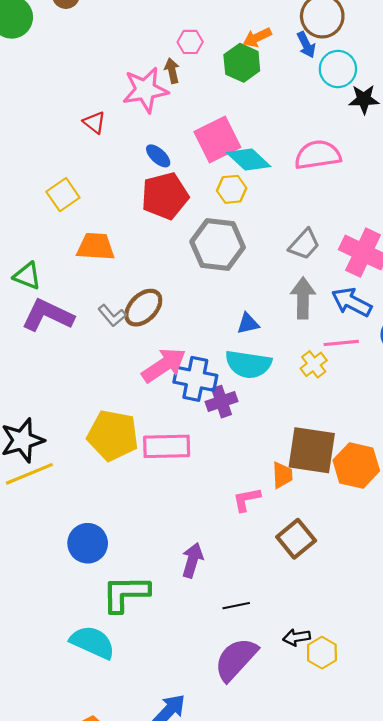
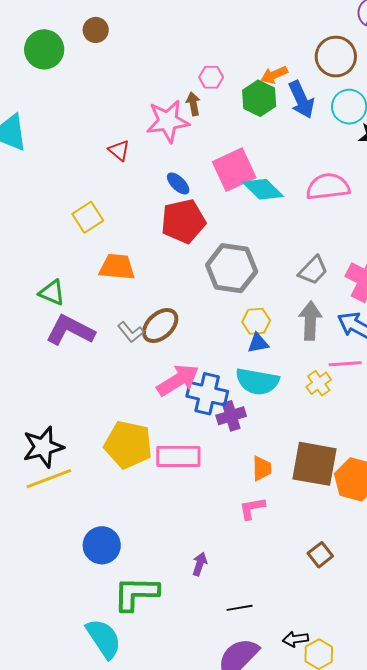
blue arrow: (306, 45) -> (301, 100), moved, size x1.5
yellow hexagon: (232, 189) -> (256, 321), moved
orange trapezoid: (282, 475) -> (262, 468), moved
brown square: (296, 539) -> (320, 555), moved, size x0.7
purple arrow: (192, 560) -> (200, 564), size x0.7
cyan semicircle: (93, 642) -> (104, 638), turned 30

